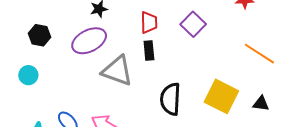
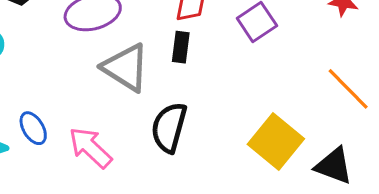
black semicircle: (170, 99) -> (169, 127), moved
black triangle: (261, 104) -> (334, 166), size x1.5

